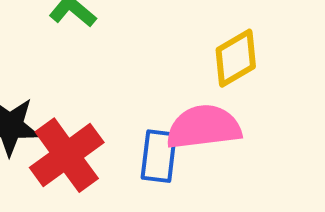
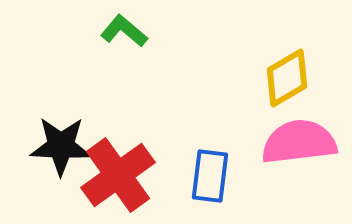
pink semicircle: (204, 127) -> (299, 142), moved

